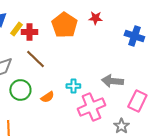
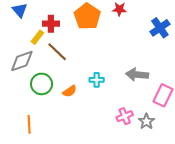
yellow rectangle: (16, 29) -> (37, 37), moved
blue cross: (134, 36) -> (160, 28), turned 36
pink cross: (91, 107) -> (125, 116), moved, size x0.6

